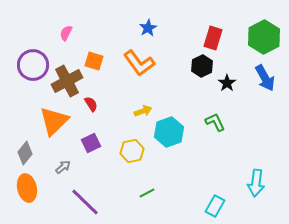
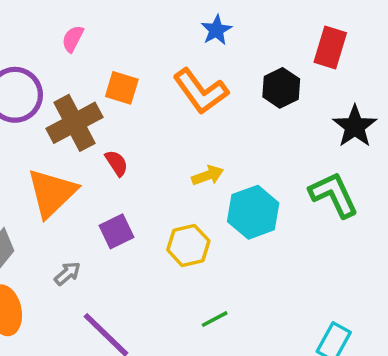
black hexagon: (202, 66) -> (281, 88), moved
black star: (227, 83) -> (355, 126), size x1.4
green L-shape: (215, 122) -> (334, 195), size x1.4

